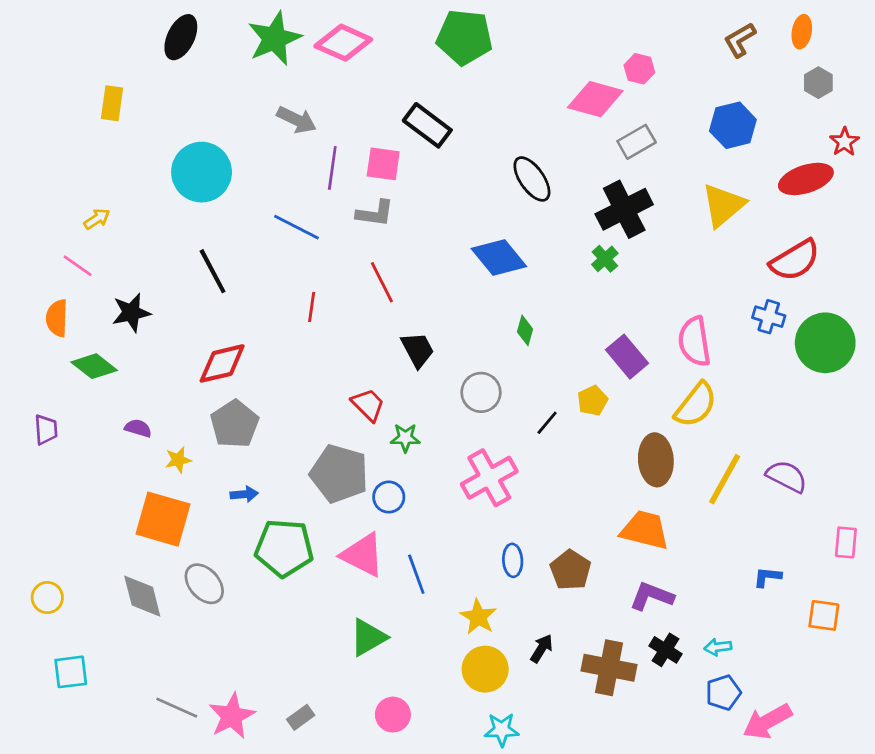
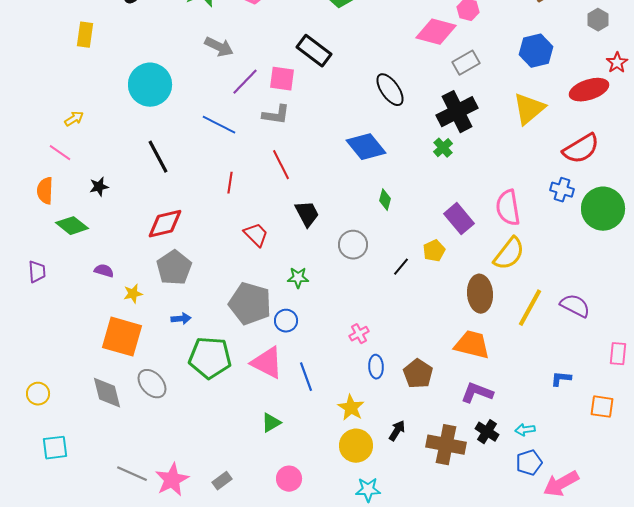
purple line: (332, 168) -> (245, 82), turned 36
black star: (131, 313) -> (99, 187), size x0.7
red trapezoid: (368, 405) -> (256, 235), moved
pink cross: (489, 478) -> (359, 334), moved, size x0.5
green triangle: (368, 637) -> (271, 423), size x0.7

